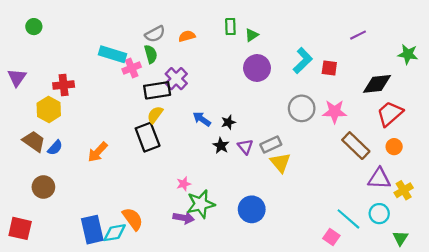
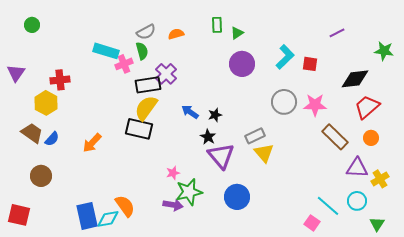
yellow semicircle: (155, 115) -> (146, 108), size x1.5
black rectangle: (148, 137) -> (139, 129), turned -56
purple triangle: (245, 147) -> (221, 156), moved, size x1.8

